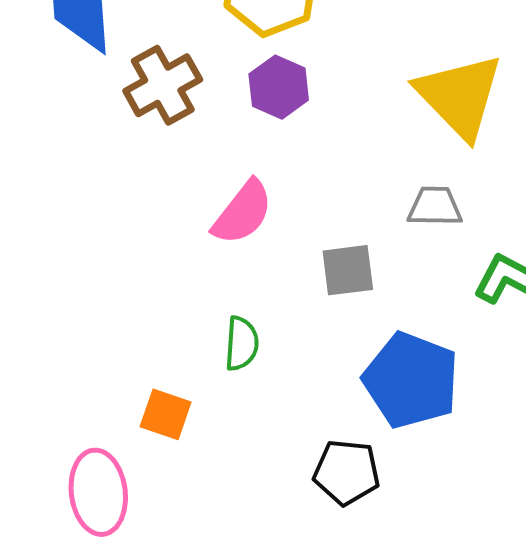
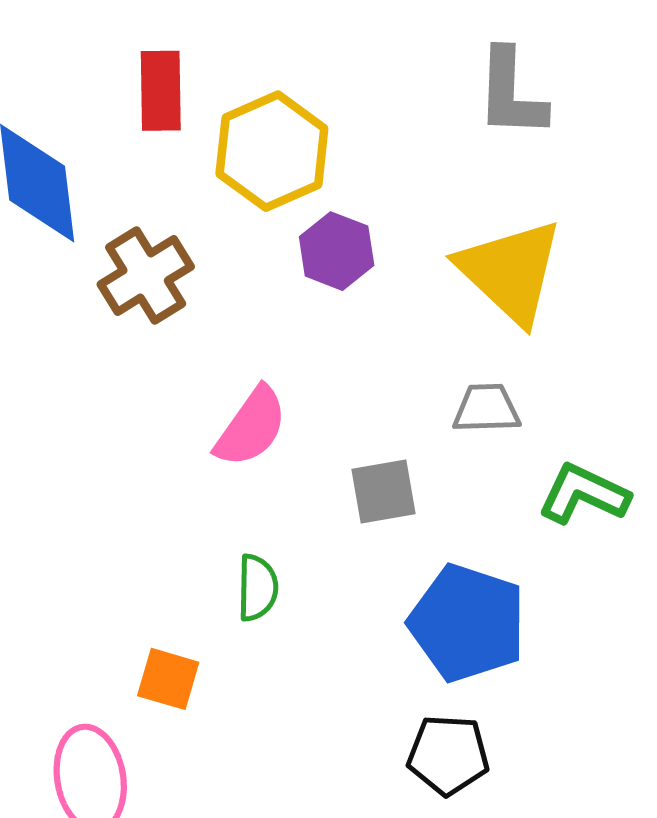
purple hexagon: (279, 87) -> (337, 251), moved
black pentagon: (347, 472) -> (448, 755), moved

